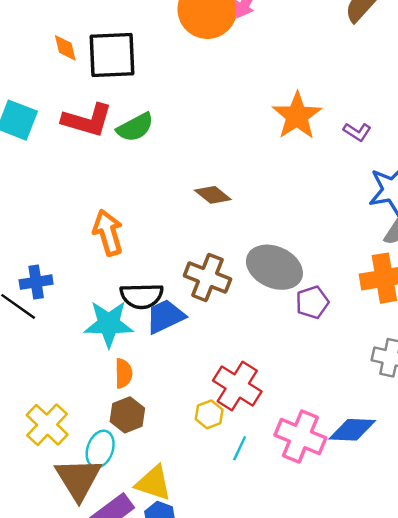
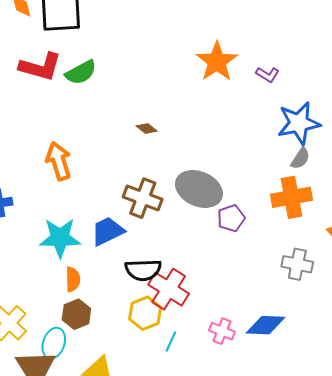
brown diamond: (213, 195) -> (147, 129), size x0.7
black semicircle: (142, 296) -> (143, 270), moved
yellow hexagon: (209, 414) -> (145, 313), size x1.4
pink cross: (300, 436) -> (222, 331), size x0.6

